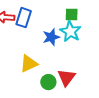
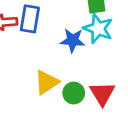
blue star: (51, 37) -> (73, 40), turned 30
green circle: (48, 82) -> (74, 93), moved

